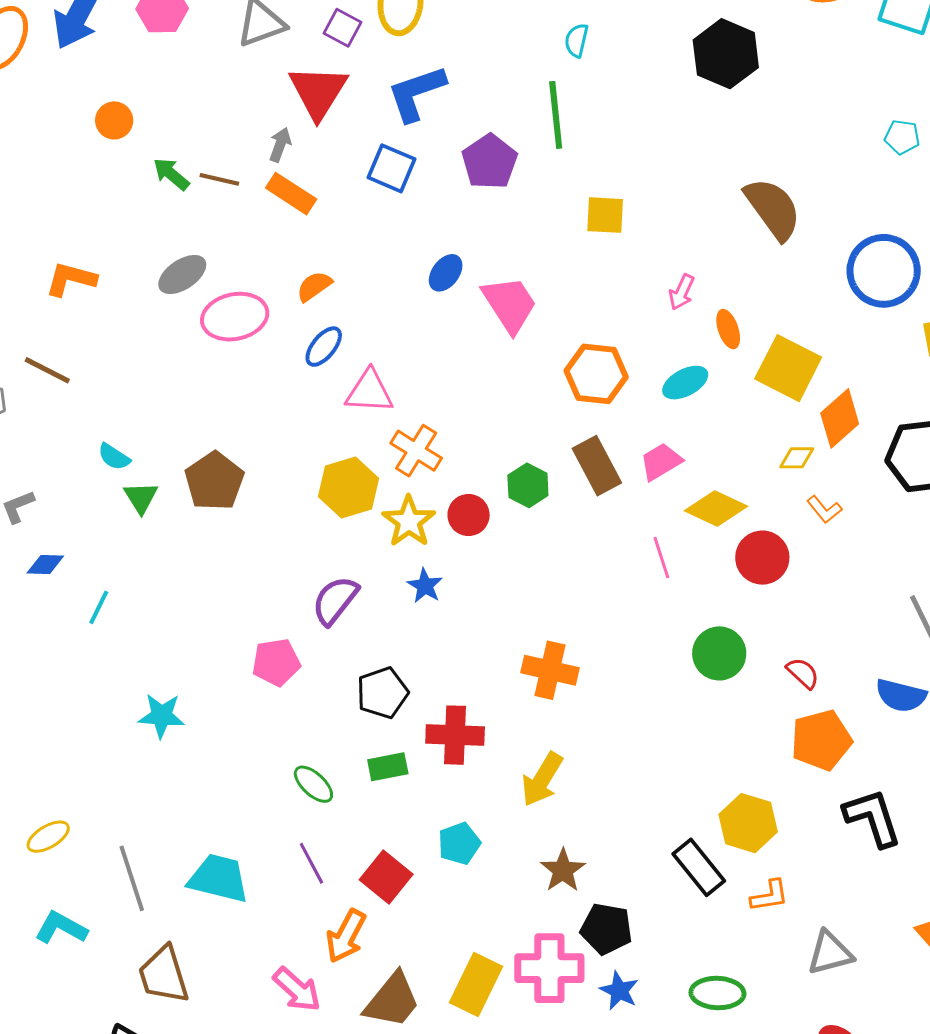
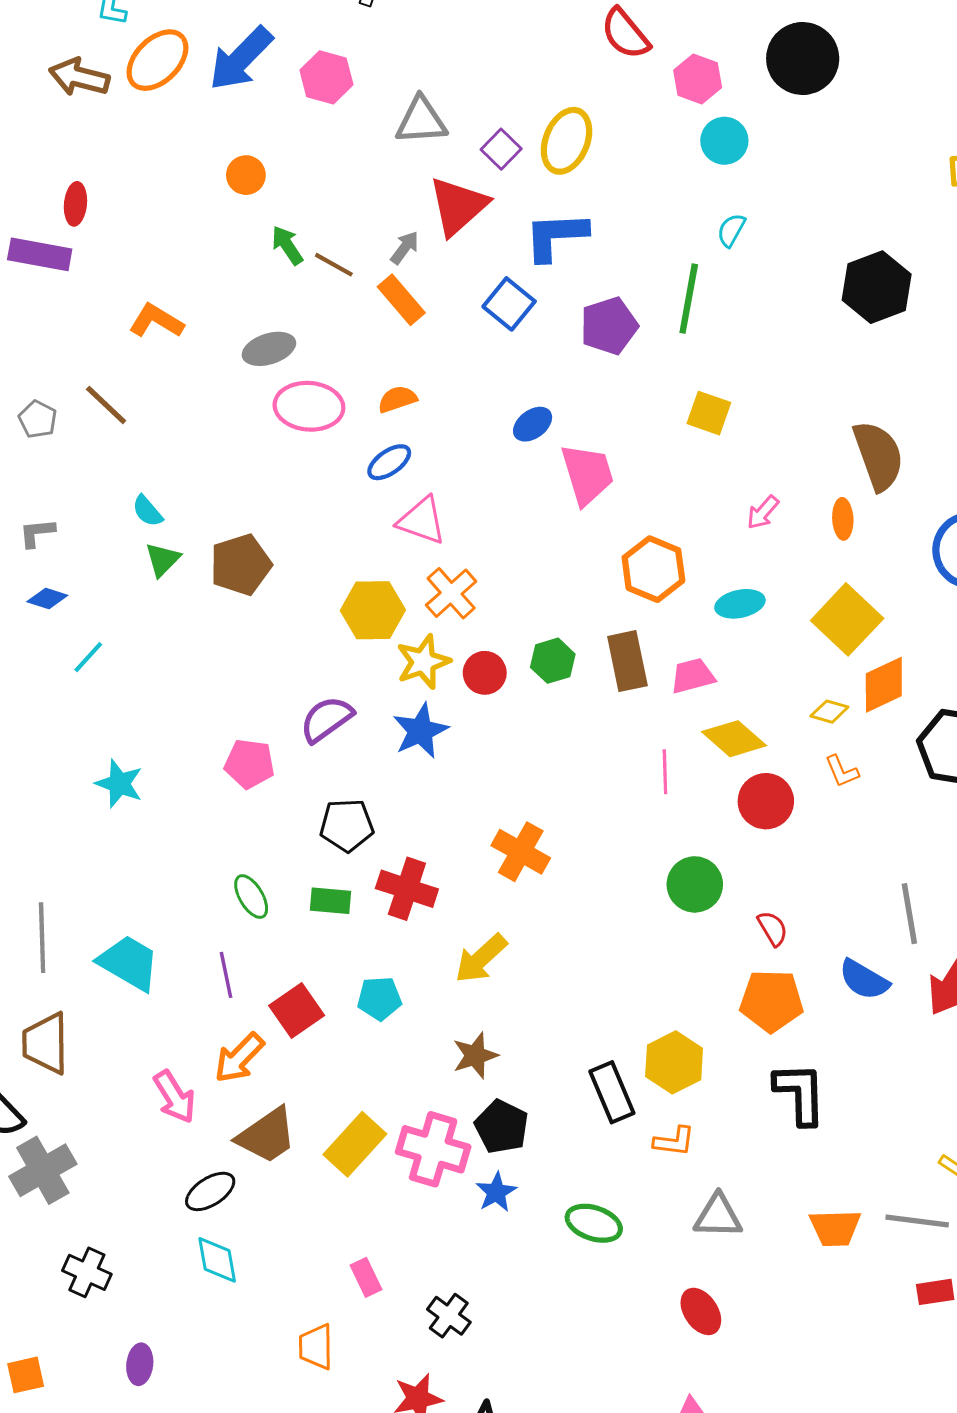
orange ellipse: (728, 329) -> (843, 519), moved
blue star: (425, 586) -> (420, 731), size x1.5

